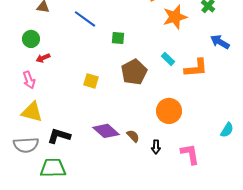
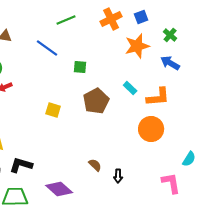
blue arrow: (220, 42) -> (170, 63), moved
orange circle: (169, 111) -> (151, 129), moved
purple diamond: (106, 131) -> (59, 189), moved
pink L-shape: (190, 154) -> (171, 183), moved

